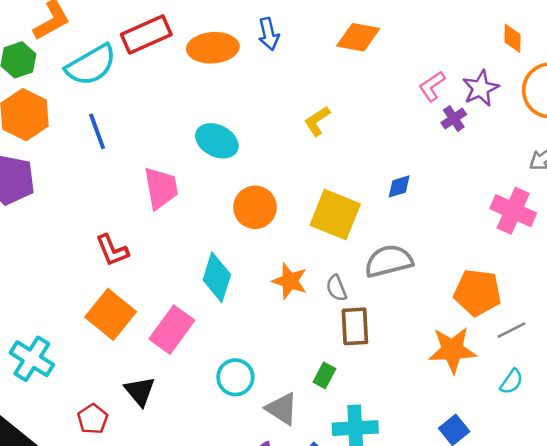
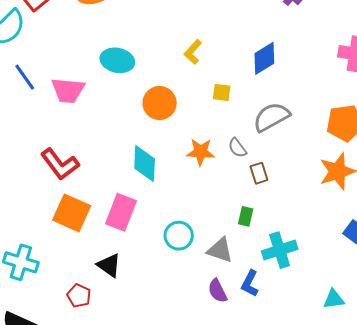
yellow L-shape: (317, 121) -> (193, 52), moved
blue diamond: (399, 186) -> (264, 58), size x1.6
pink trapezoid: (161, 188) -> (68, 90), moved, turned 120
yellow square: (335, 215) -> (222, 92), size x0.5
red L-shape: (112, 250) -> (60, 164), size x1.4
brown rectangle: (355, 326) -> (259, 173), size x0.7

